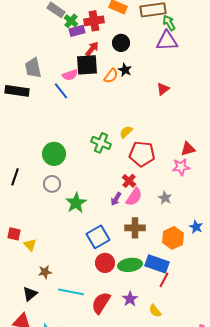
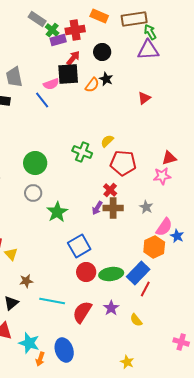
pink semicircle: (134, 197) -> (164, 227), moved
brown cross: (135, 228) -> (113, 208), moved
blue rectangle: (157, 264) -> (138, 273), turned -65

